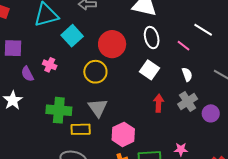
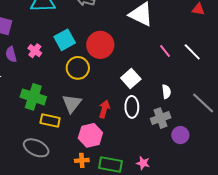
cyan square: (72, 36) -> (65, 40), moved
white ellipse: (152, 38) -> (132, 107), moved
pink line: (183, 46) -> (165, 51), moved
red arrow: (159, 103) -> (104, 109), moved

